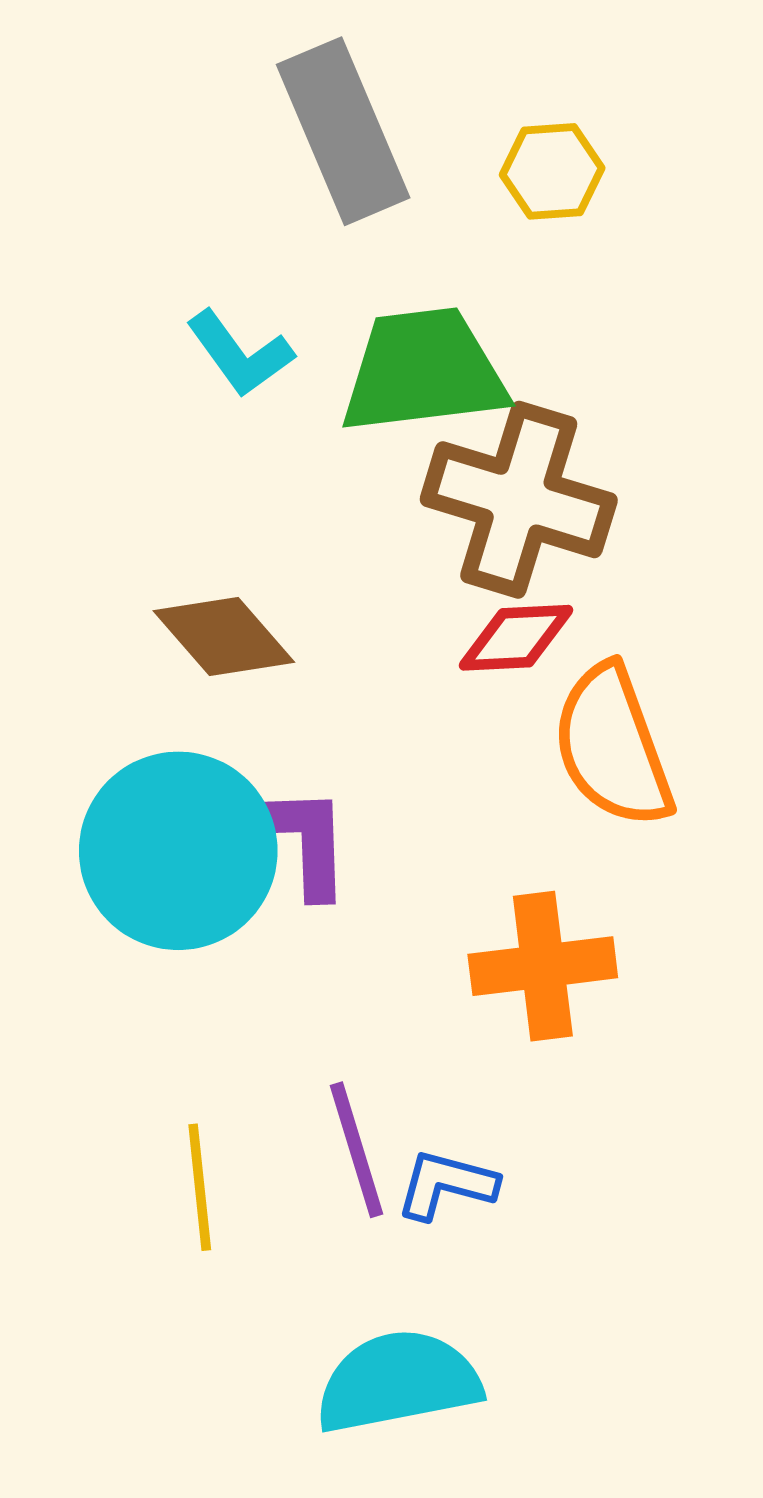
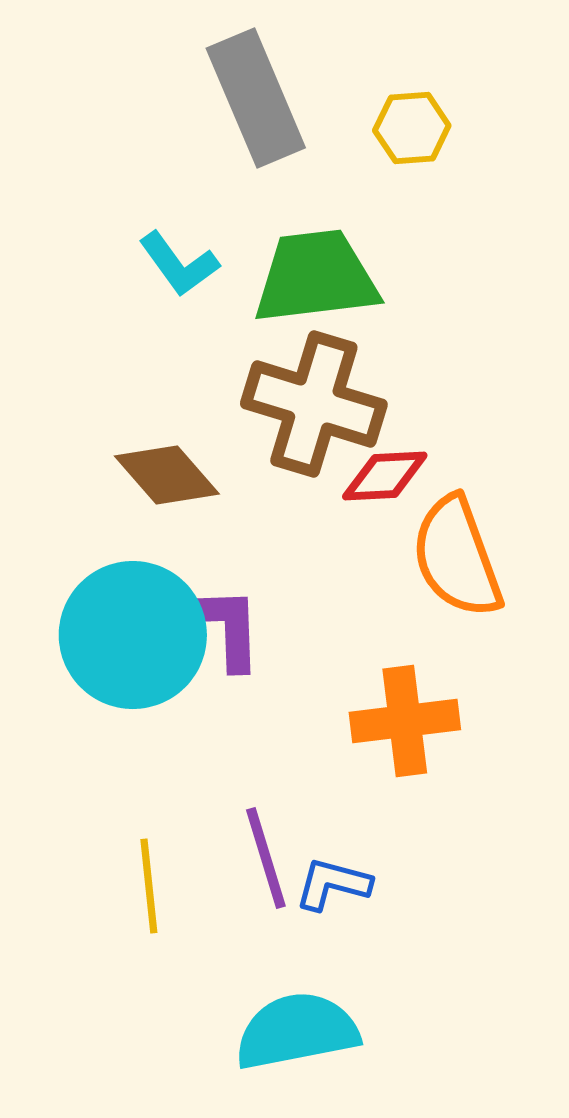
brown cross: (519, 500) -> (314, 404), moved

